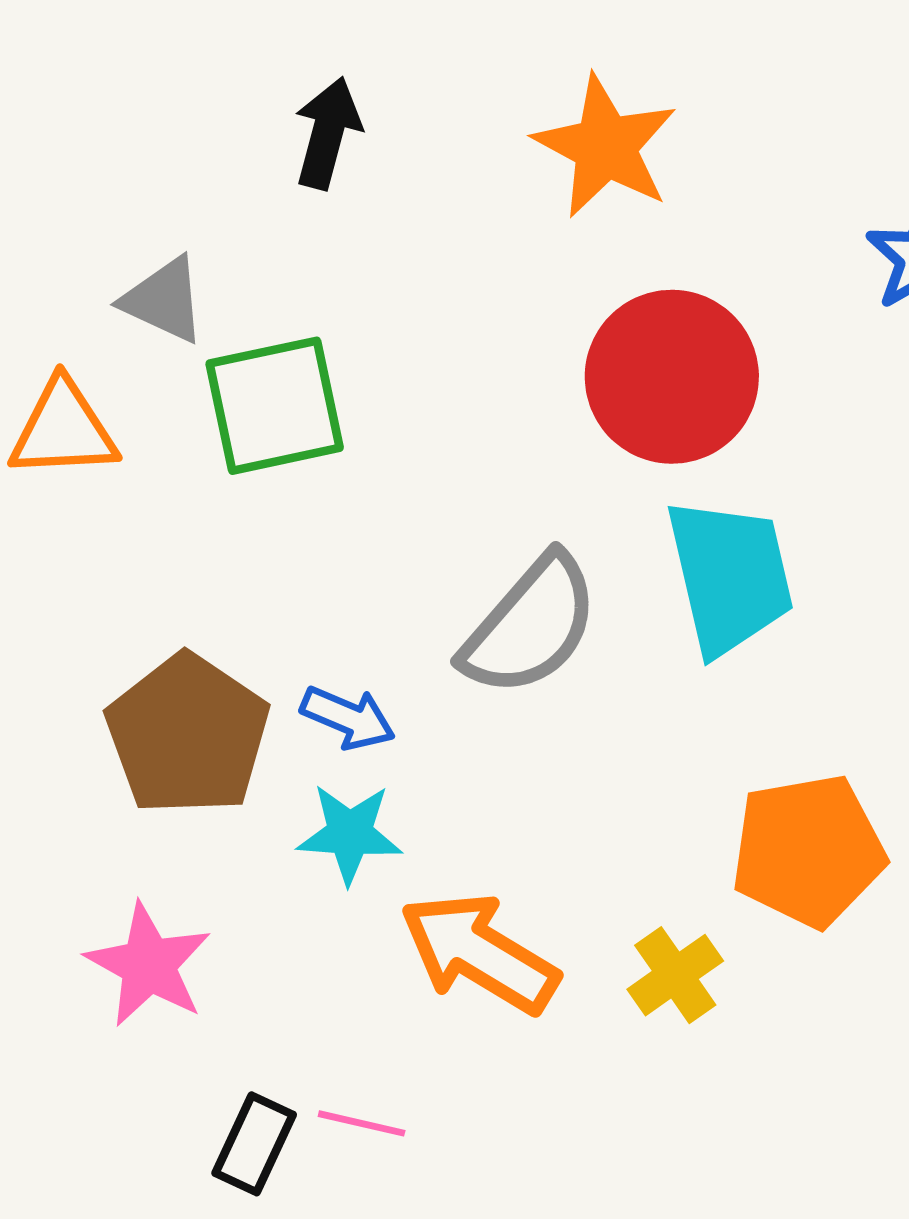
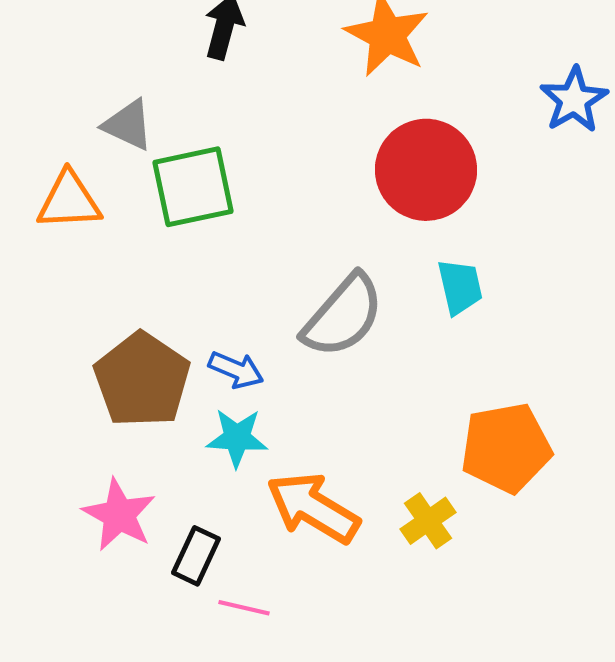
cyan trapezoid: (730, 576) -> (460, 287), size x0.6
black rectangle: (254, 1144) -> (196, 556), moved

